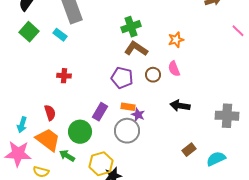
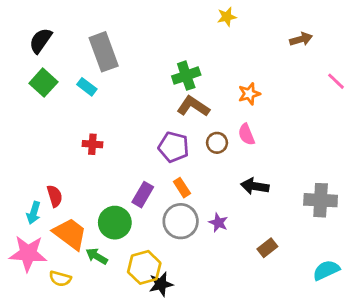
orange rectangle: (128, 107) -> (182, 188), turned 48
red semicircle: (50, 113) -> (55, 196), moved
purple star: (138, 115) -> (218, 223), moved
cyan semicircle: (216, 159) -> (326, 270), moved

